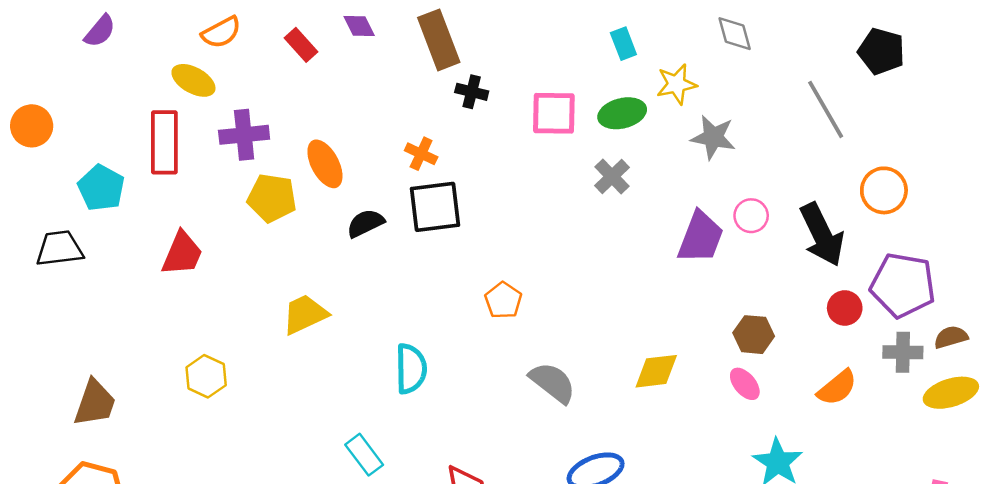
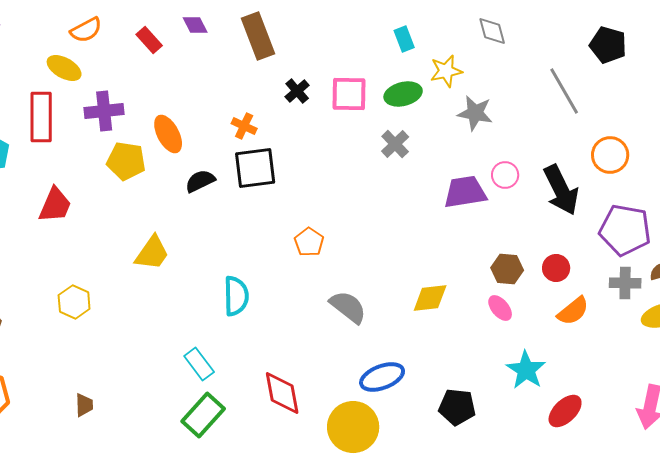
black cross: (472, 92) -> (297, 91), moved, turned 35
purple trapezoid: (701, 237) -> (465, 192), turned -120
red circle: (845, 308) -> (556, 268), moved
yellow trapezoid: (305, 314) -> (152, 253), turned 150

